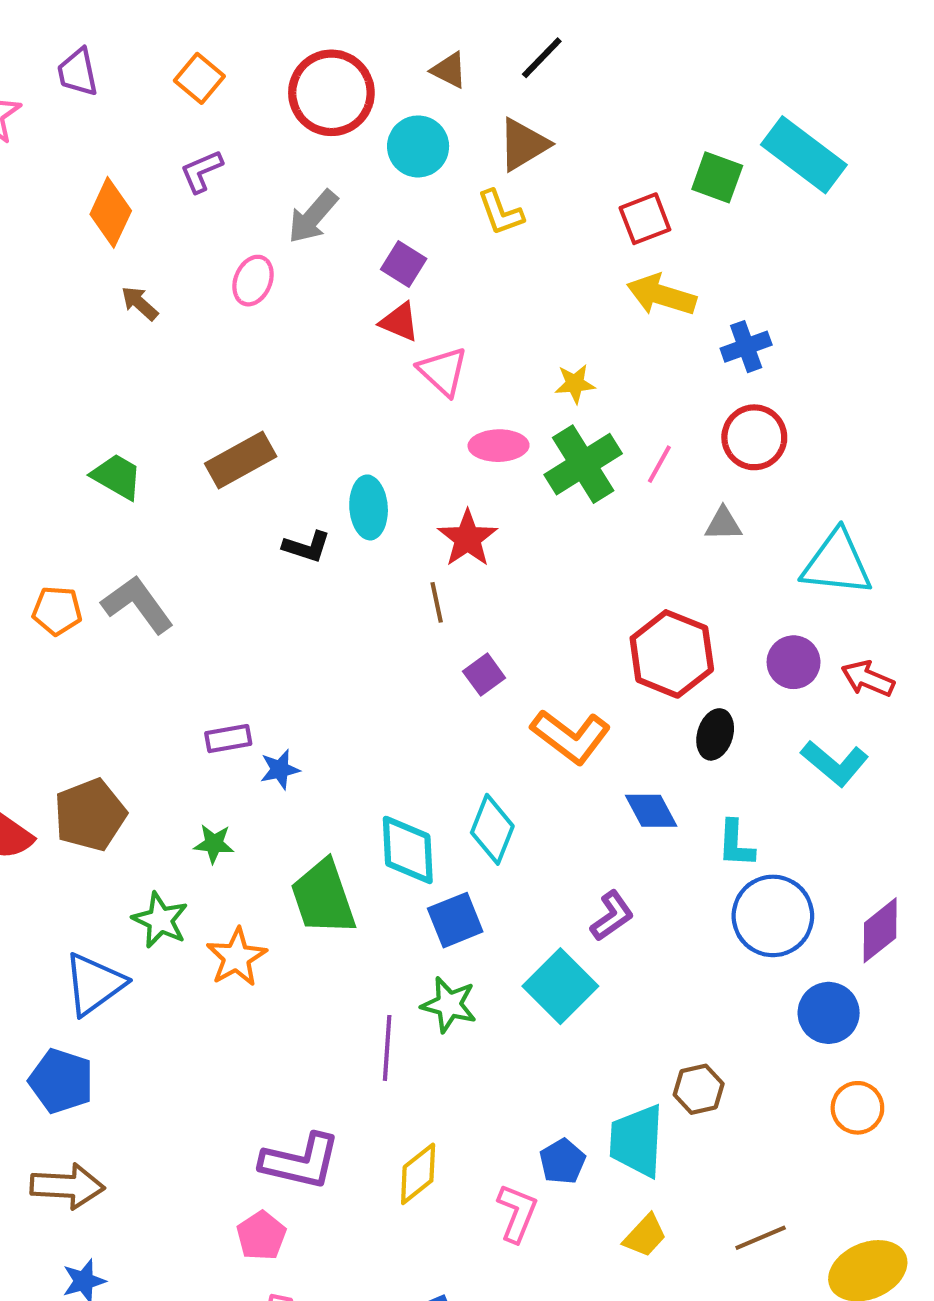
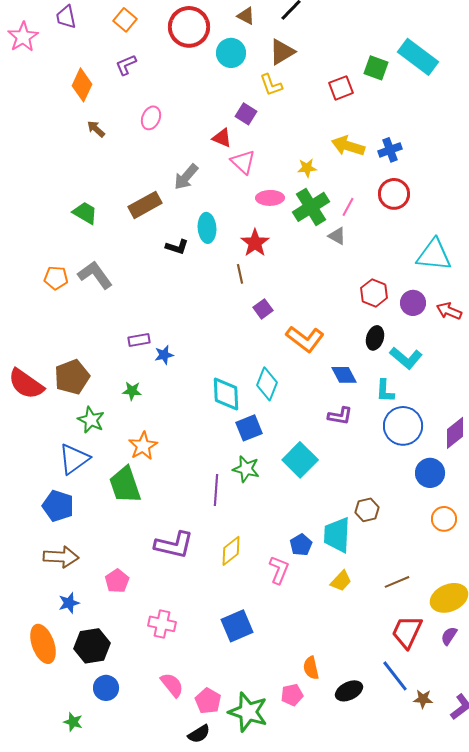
gray arrow: (313, 217) -> (186, 177), moved
purple square: (404, 264) -> (246, 114), moved
yellow arrow: (661, 295) -> (348, 146), moved
gray triangle: (723, 524) -> (337, 236), moved, turned 30
red hexagon: (672, 654) -> (374, 293), moved, size x0.7
cyan L-shape: (835, 763) -> (406, 358), moved
green trapezoid: (323, 897) -> (125, 485), moved
purple L-shape: (612, 916) -> (340, 416), moved, turned 45
green star: (160, 920) -> (91, 420), moved
pink pentagon: (261, 1236) -> (117, 581), moved

